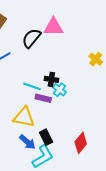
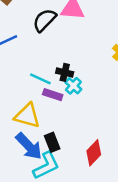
blue arrow: (27, 142) -> (29, 146), size x1.4

